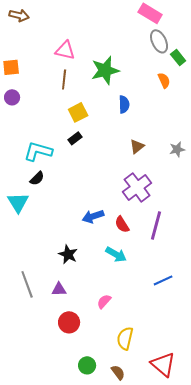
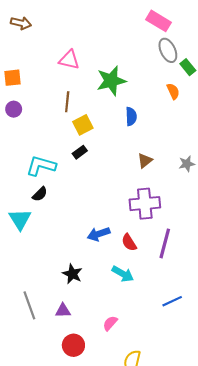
brown line: (64, 79) -> (67, 102), moved
purple cross: (137, 187) -> (145, 204), turned 32

